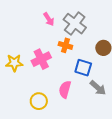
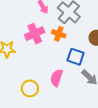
pink cross: (41, 59) -> (35, 34), moved

